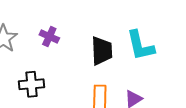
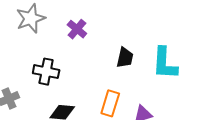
black trapezoid: (102, 51) -> (125, 58), size x0.7

